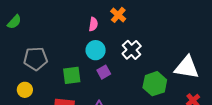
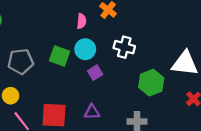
white cross: (132, 50) -> (124, 47), turned -30
green square: (72, 75) -> (59, 56), moved, turned 30

